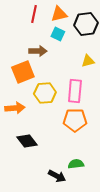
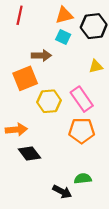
red line: (34, 14) -> (20, 15), moved
pink rectangle: (75, 91) -> (82, 99), turned -40
orange arrow: (15, 108) -> (16, 130), moved

